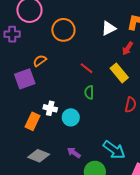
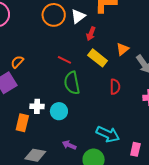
orange circle: (63, 30) -> (54, 15), moved
red arrow: (128, 48) -> (91, 34), moved
green semicircle: (89, 92) -> (72, 83), size x1.6

